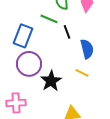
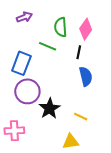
black line: (67, 32) -> (79, 52), moved, turned 32
yellow line: (82, 73) -> (81, 117), moved

